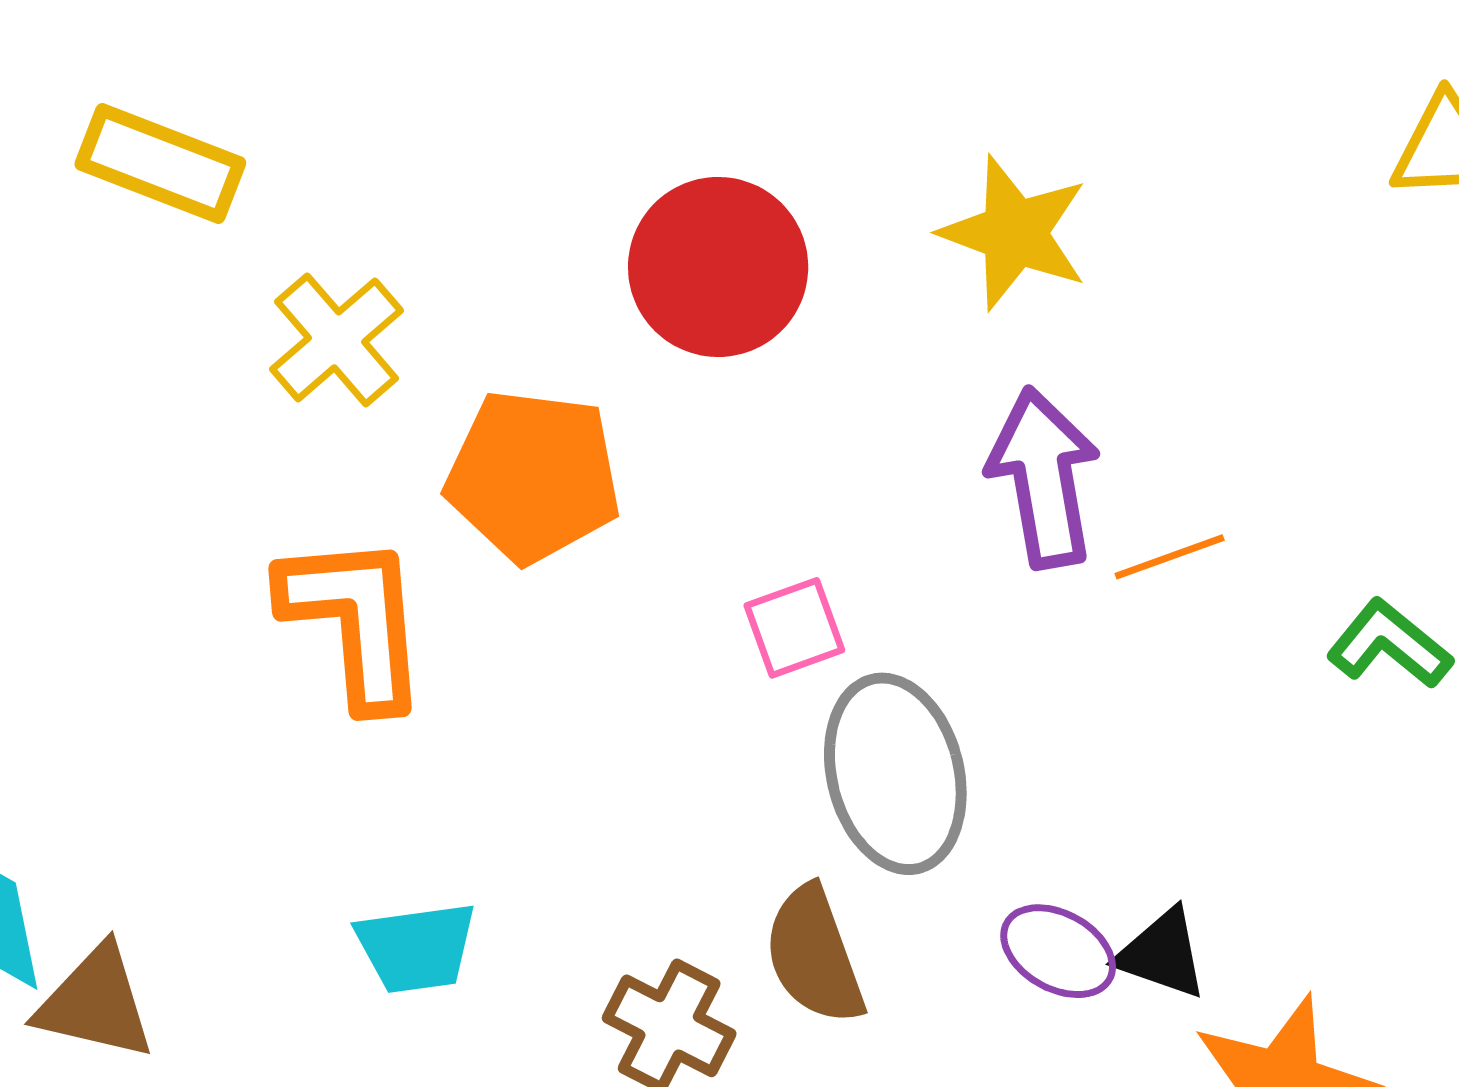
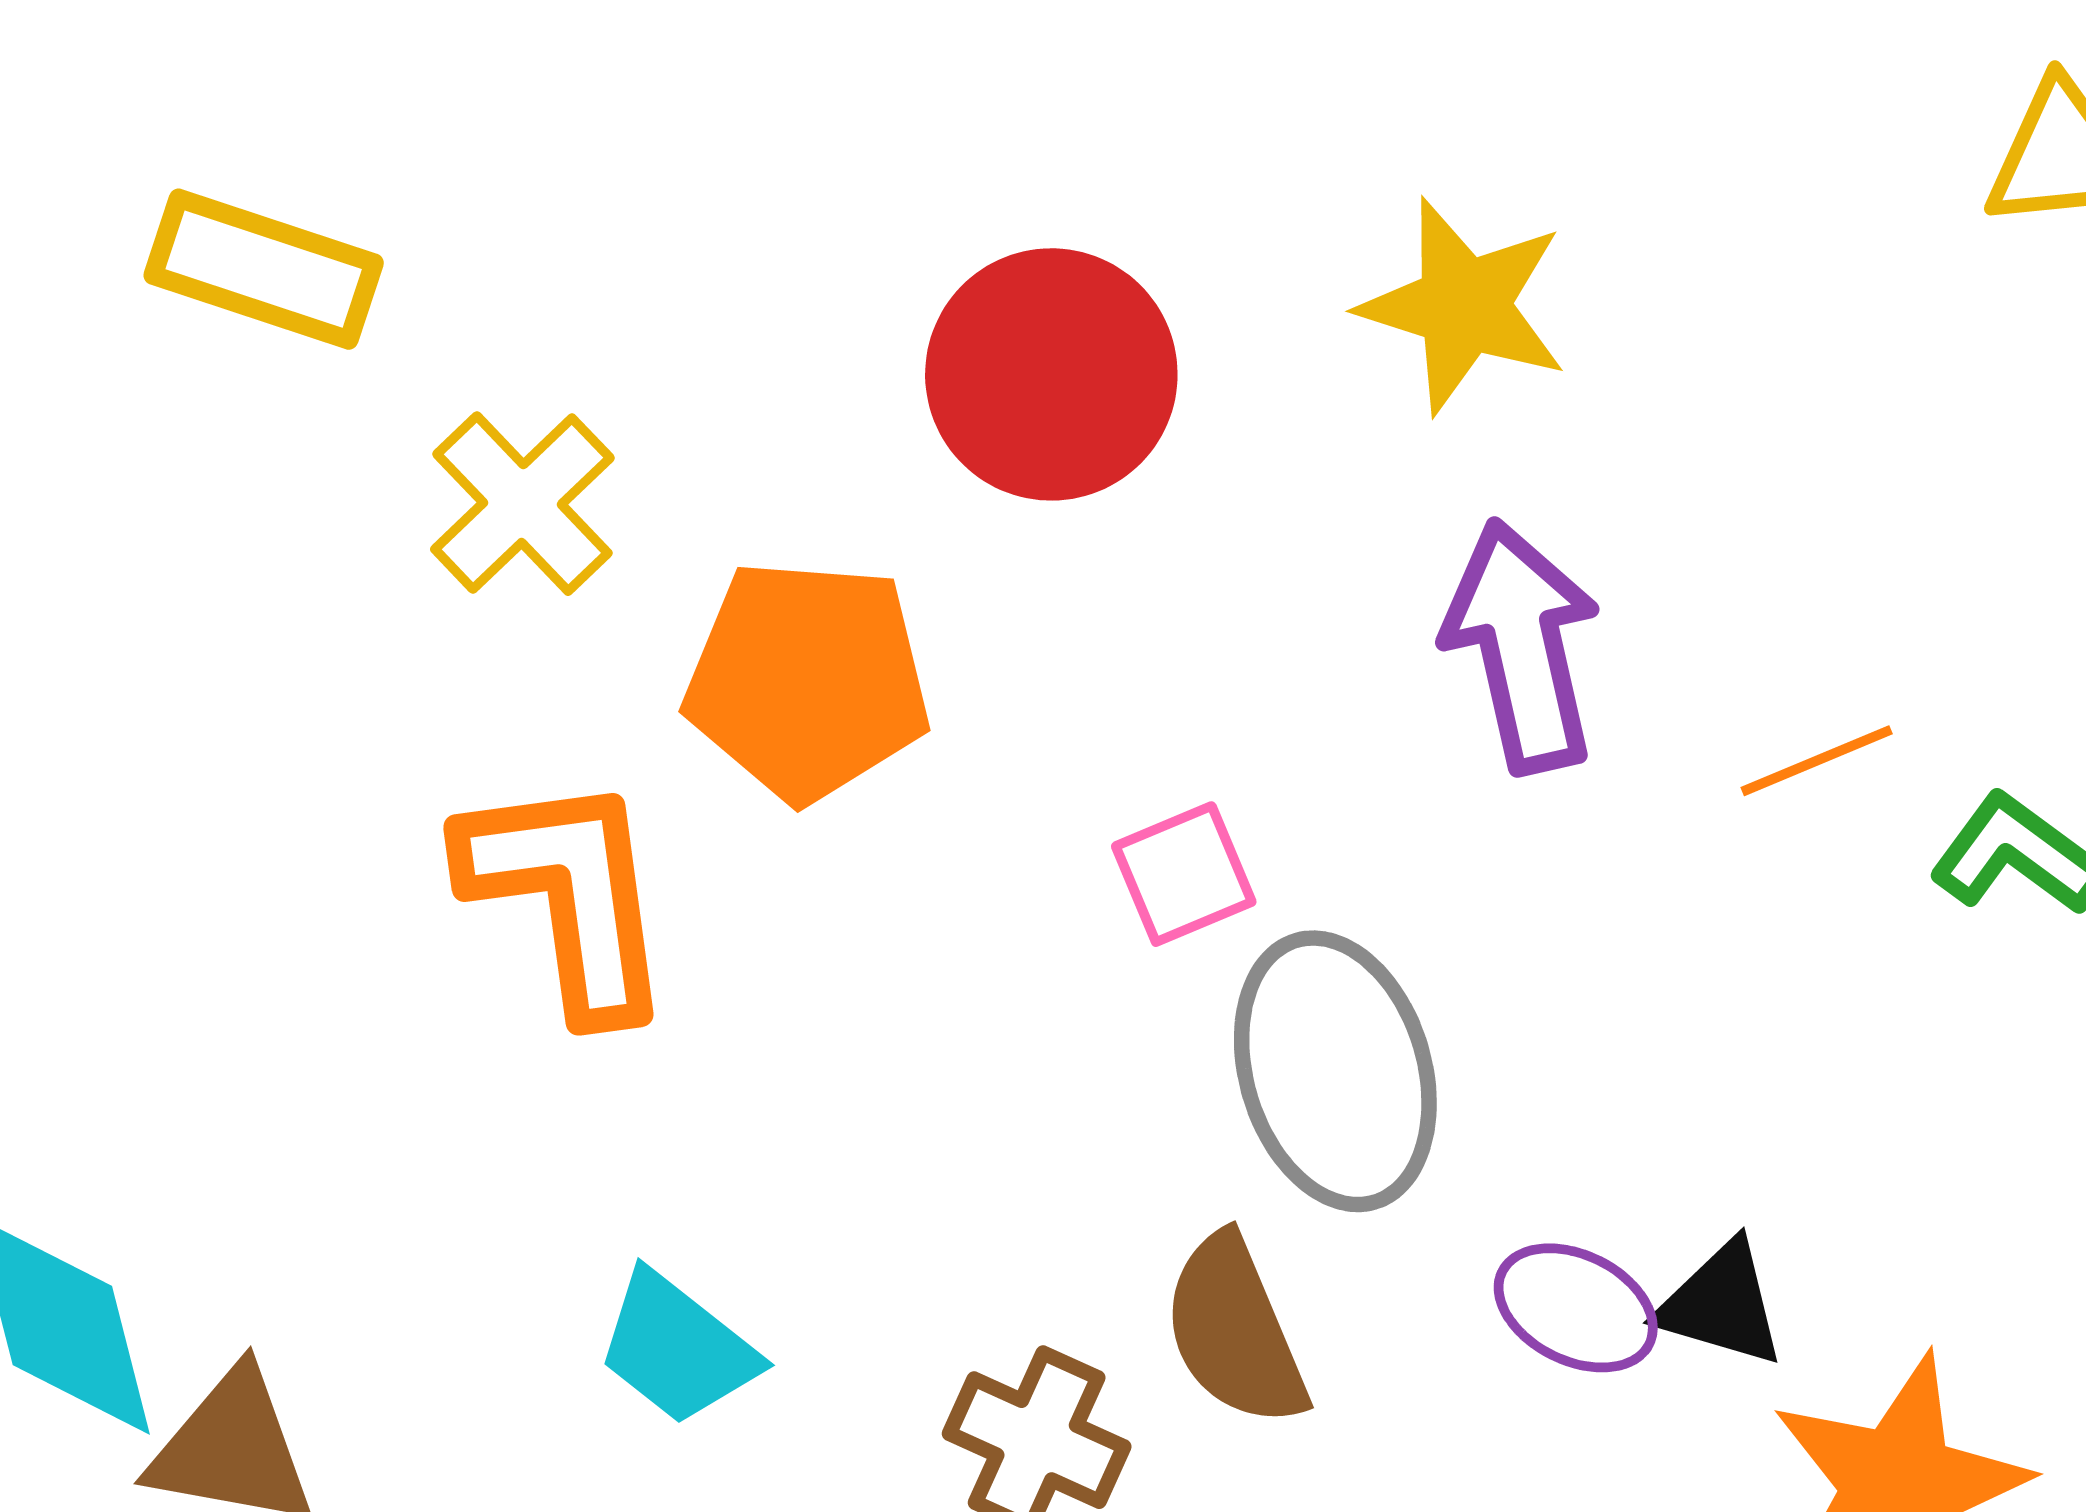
orange line: (1170, 557) -> (1817, 761), moved
cyan trapezoid: (416, 947) -> (677, 1348), turned 49

